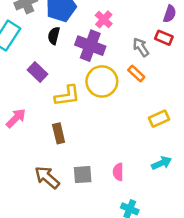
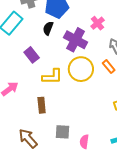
pink cross: (104, 19) -> (98, 23), moved
gray square: (83, 175) -> (63, 132), moved

